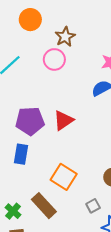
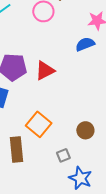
brown rectangle: (44, 206) -> (17, 149), turned 30

